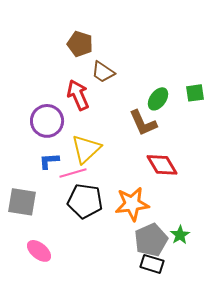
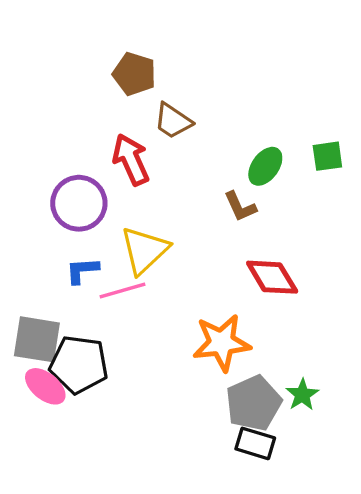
brown L-shape: (143, 123) -> (240, 207), size x0.7
black pentagon: (85, 201) -> (79, 364), moved
pink ellipse: (39, 251) -> (45, 386), moved

